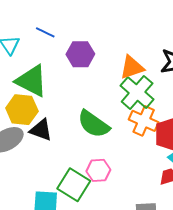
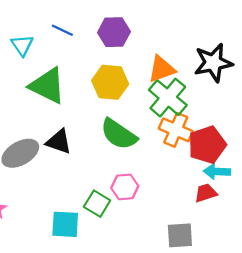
purple hexagon: (80, 54) -> (114, 32), moved
yellow hexagon: (22, 110) -> (110, 82), moved
green square: (74, 185) -> (97, 204), size x0.7

